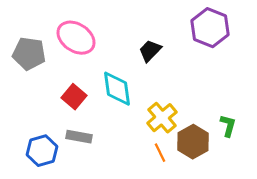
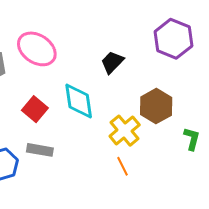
brown hexagon: (193, 142) -> (156, 106), moved

